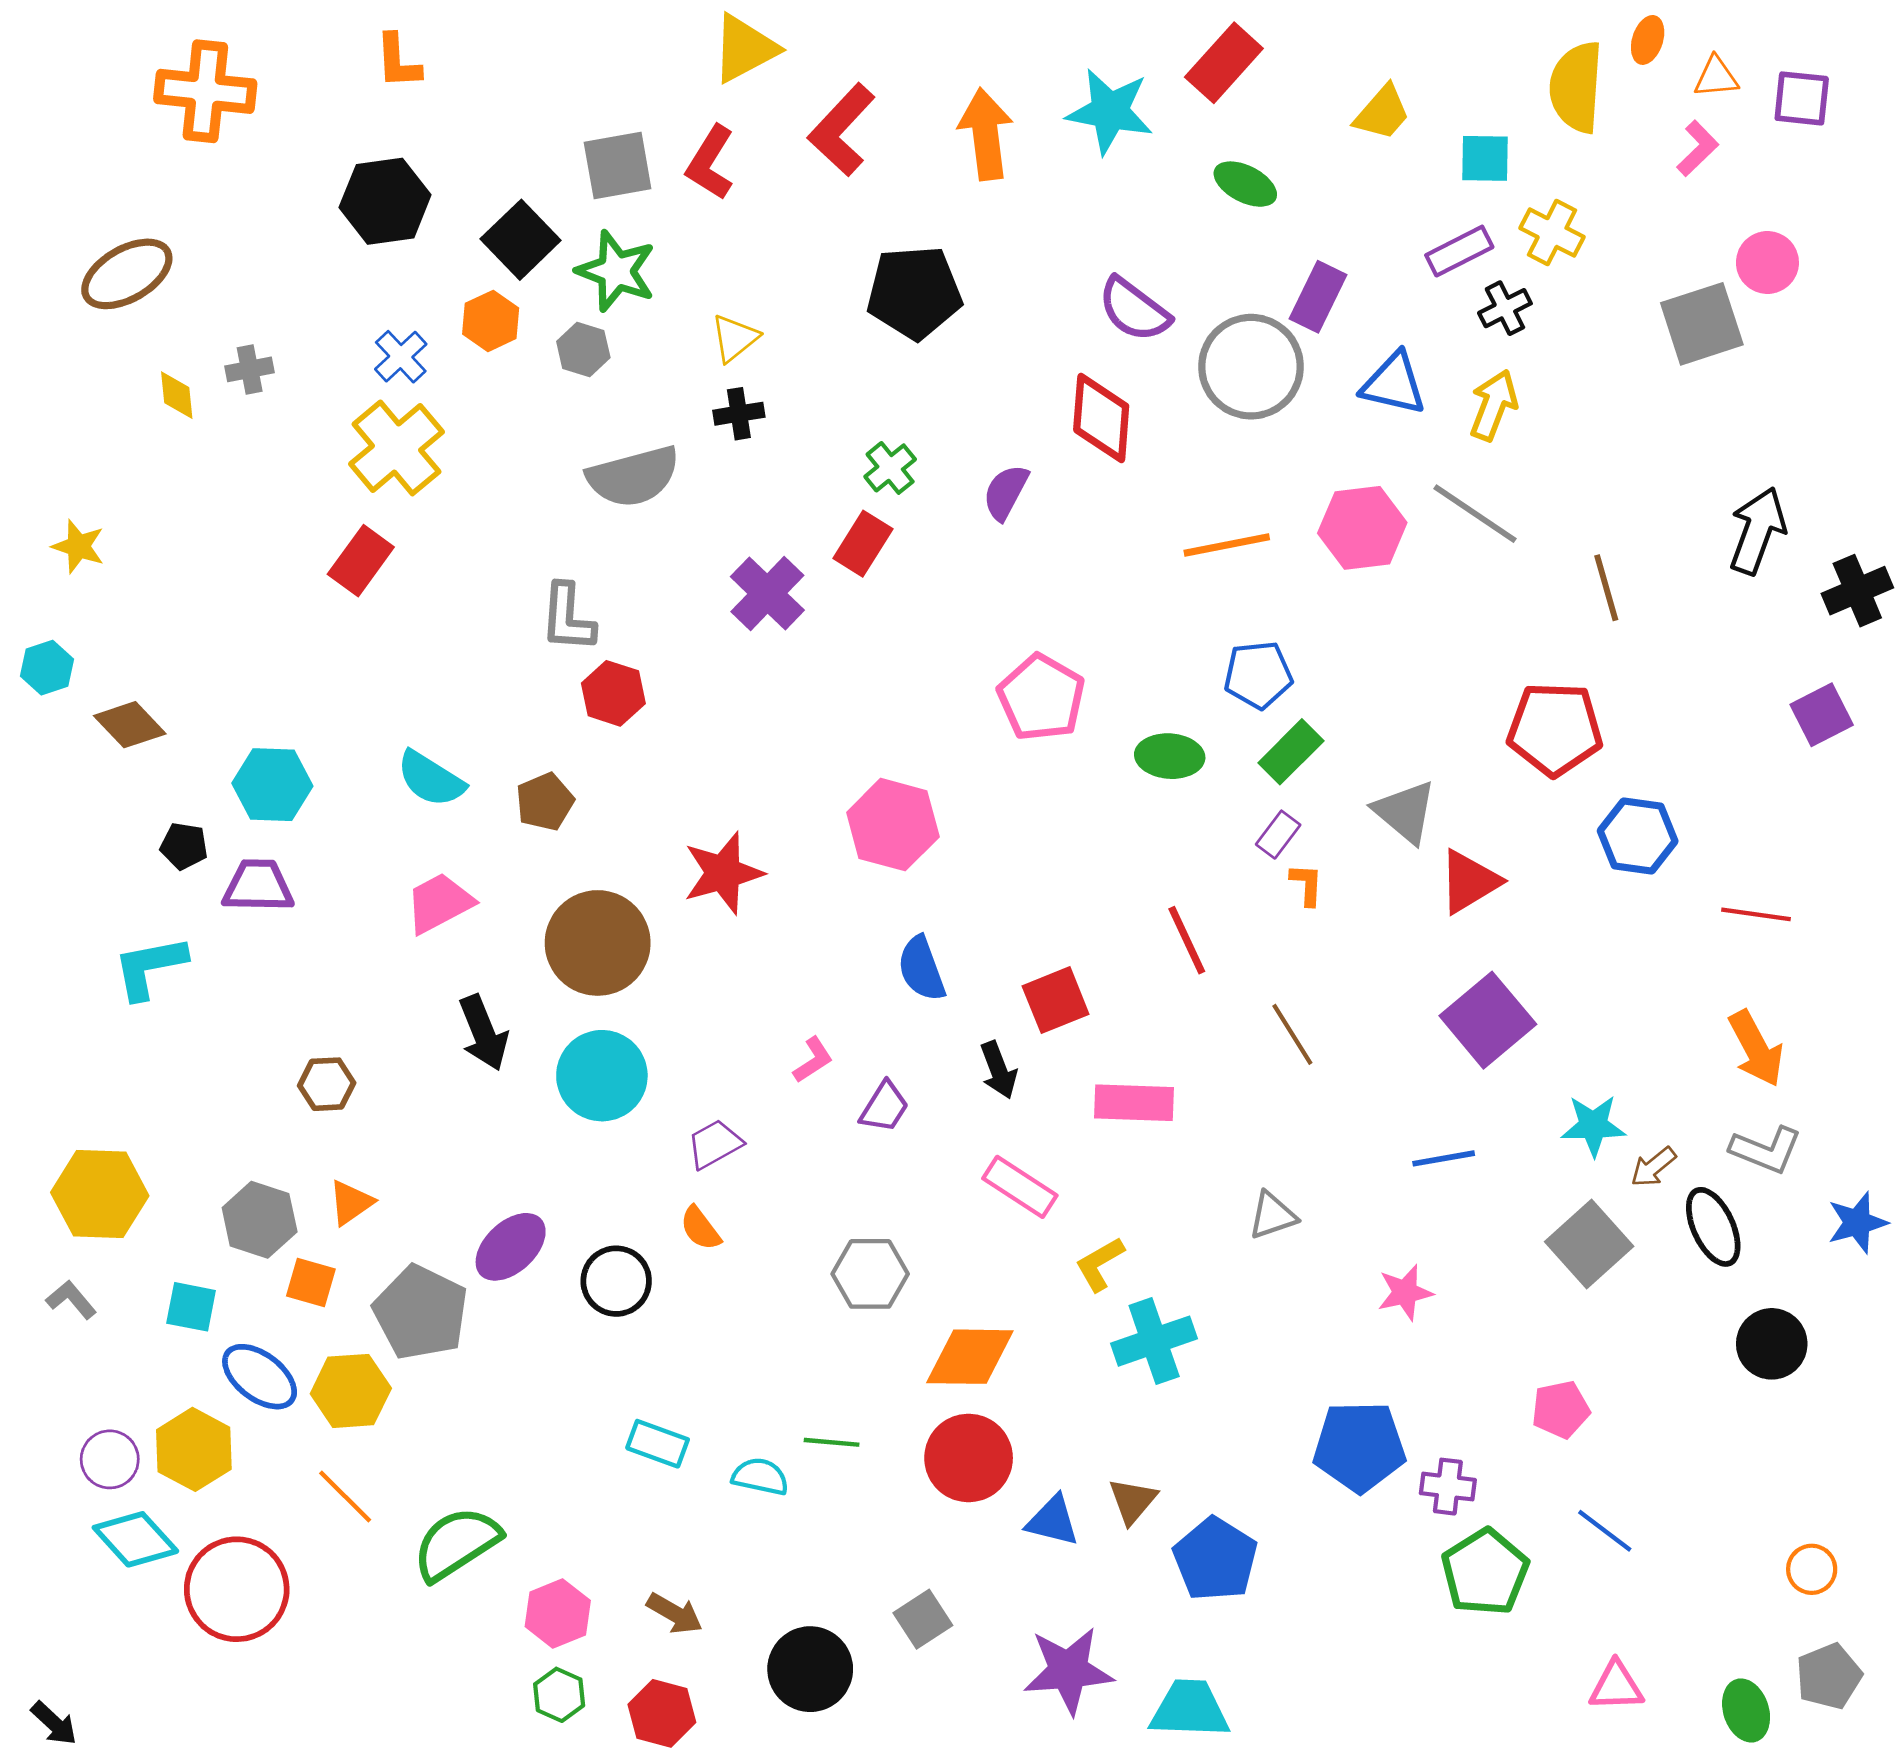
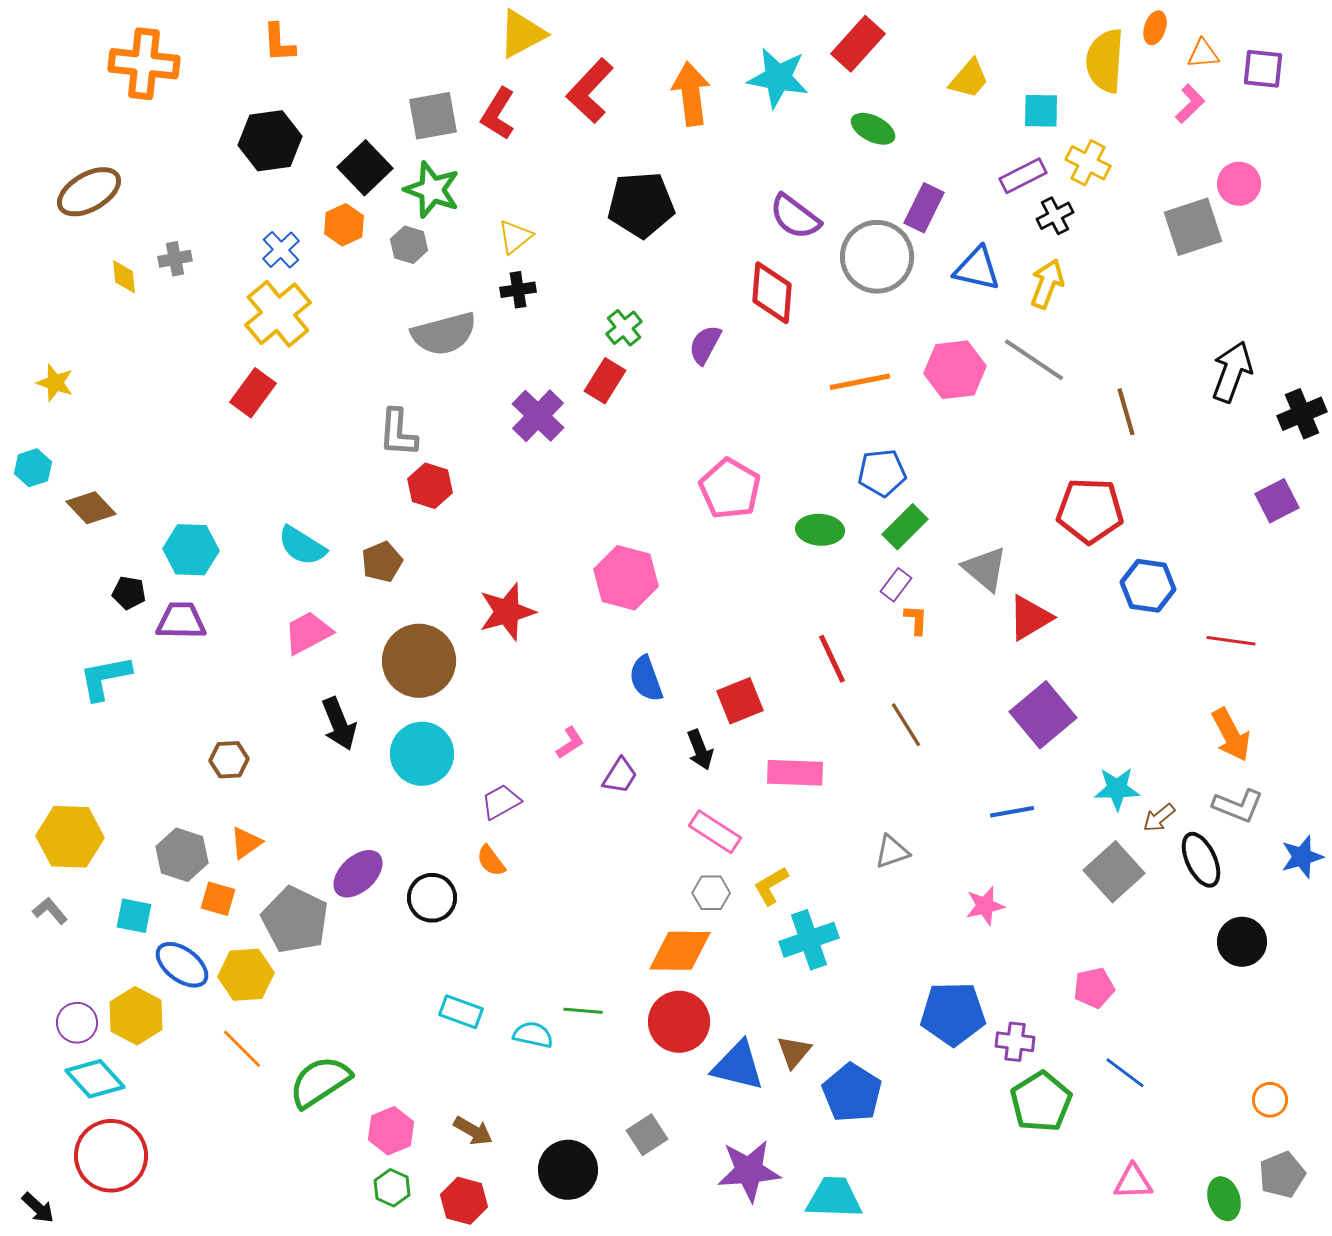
gray hexagon: (870, 1274) -> (711, 893), moved, size x0.7
blue triangle: (1053, 1521) -> (738, 1066), size x1.4
red circle: (237, 1589) -> (111, 1156), moved

